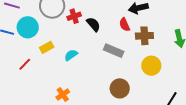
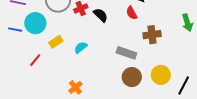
brown cross: (144, 36) -> (152, 35), moved
gray rectangle: (114, 51) -> (126, 53), moved
yellow circle: (151, 66) -> (161, 75), moved

